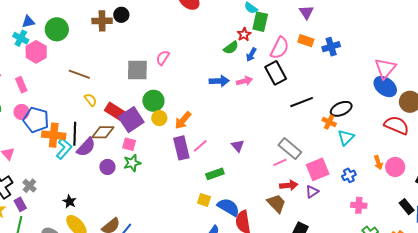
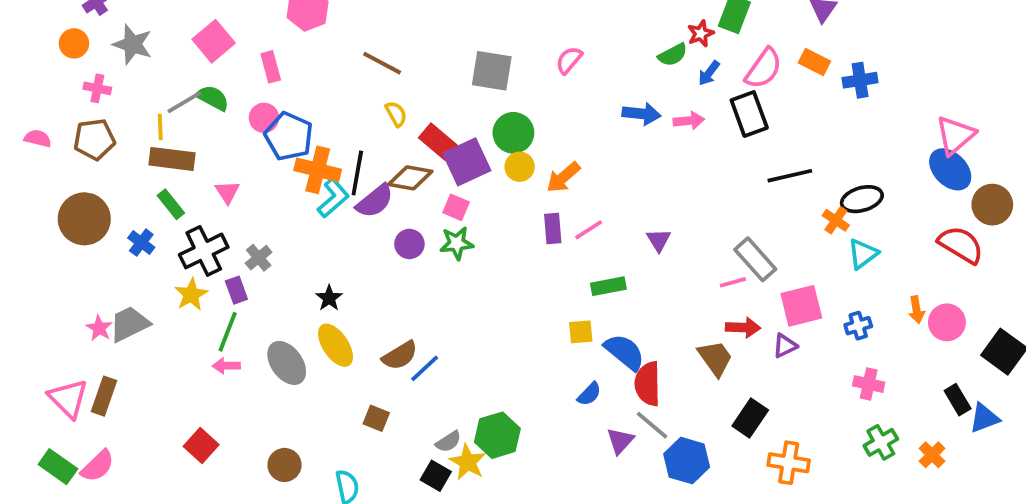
pink semicircle: (163, 58) -> (569, 60), moved
purple rectangle: (181, 148) -> (553, 228), size x0.7
yellow square: (204, 200) -> (581, 332), turned -32

